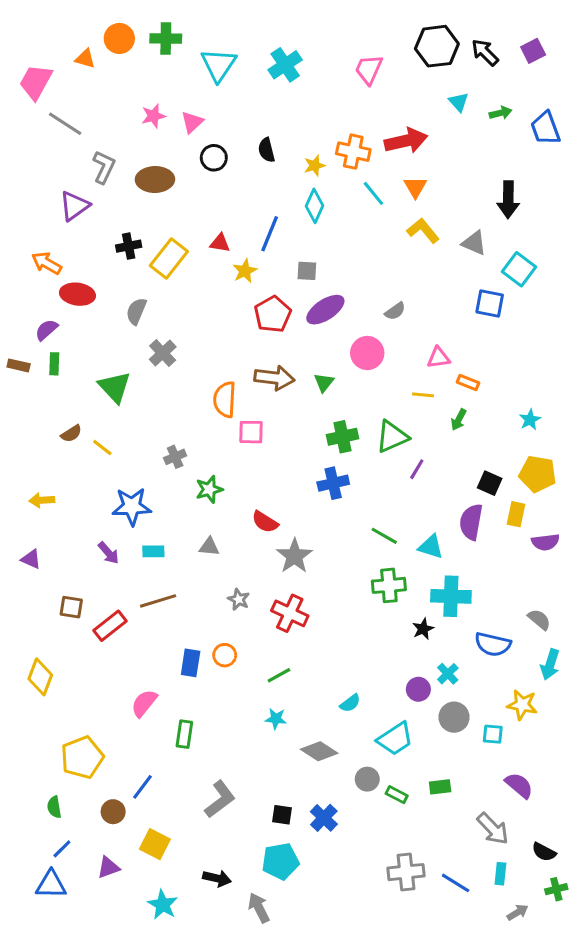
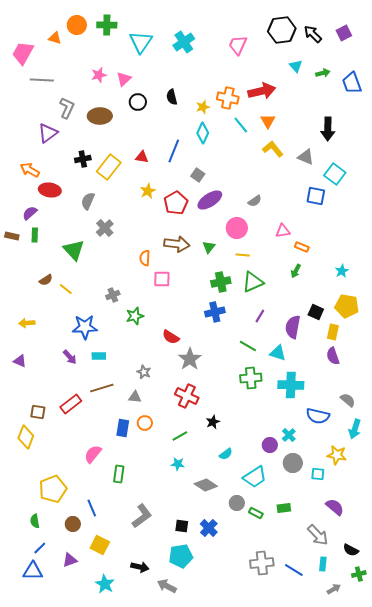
gray line: (65, 124) -> (42, 80), turned -30
yellow star: (245, 271) -> (148, 191), moved
gray square: (307, 271) -> (198, 175), turned 32
yellow line: (423, 395) -> (243, 255), moved
orange semicircle: (225, 399) -> (145, 258), size x0.7
purple line: (417, 469) -> (260, 316), moved
purple semicircle: (471, 522) -> (293, 327), moved
purple semicircle: (545, 542) -> (333, 356), moved, turned 78
gray triangle: (209, 547) -> (135, 397), moved
gray star: (239, 599) -> (144, 372), moved
brown square: (71, 607) -> (38, 412), moved
black star: (423, 629) -> (213, 422), moved
blue line: (143, 787) -> (92, 508), turned -60
gray arrow: (259, 908) -> (167, 586), turned -36

